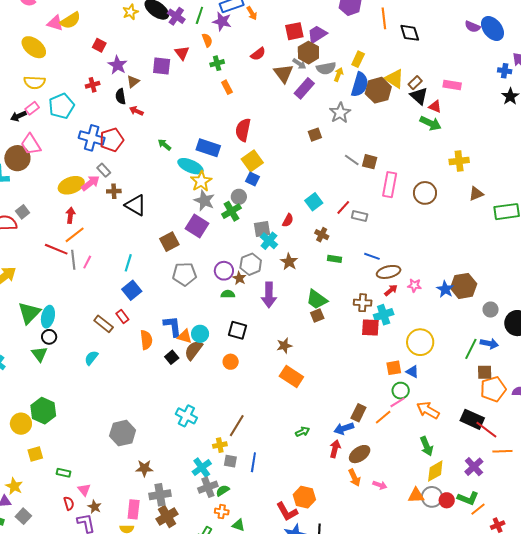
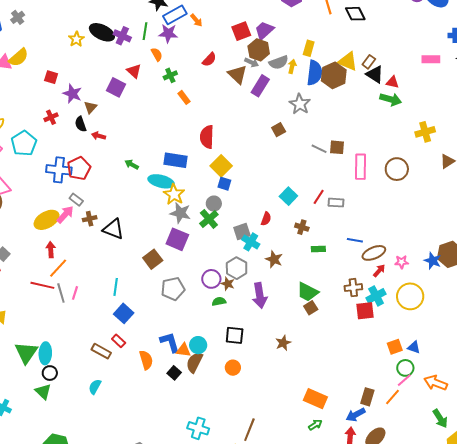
purple square: (162, 66) -> (116, 87), turned 30
pink rectangle: (452, 85) -> (431, 59), moved
yellow circle: (420, 342) -> (410, 296), moved
orange rectangle: (291, 376) -> (315, 399), moved

